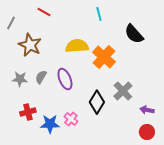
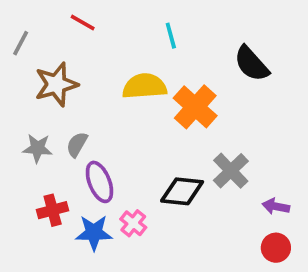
cyan line: (99, 14) -> (171, 36), moved
brown star: (30, 45) -> (56, 84), turned 30
purple ellipse: (65, 79) -> (99, 182), moved
black diamond: (97, 102) -> (182, 191), turned 65

